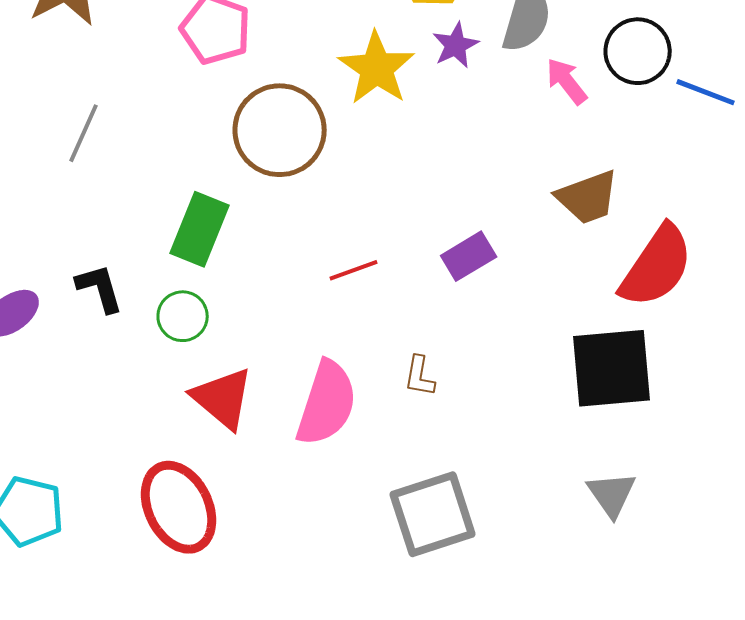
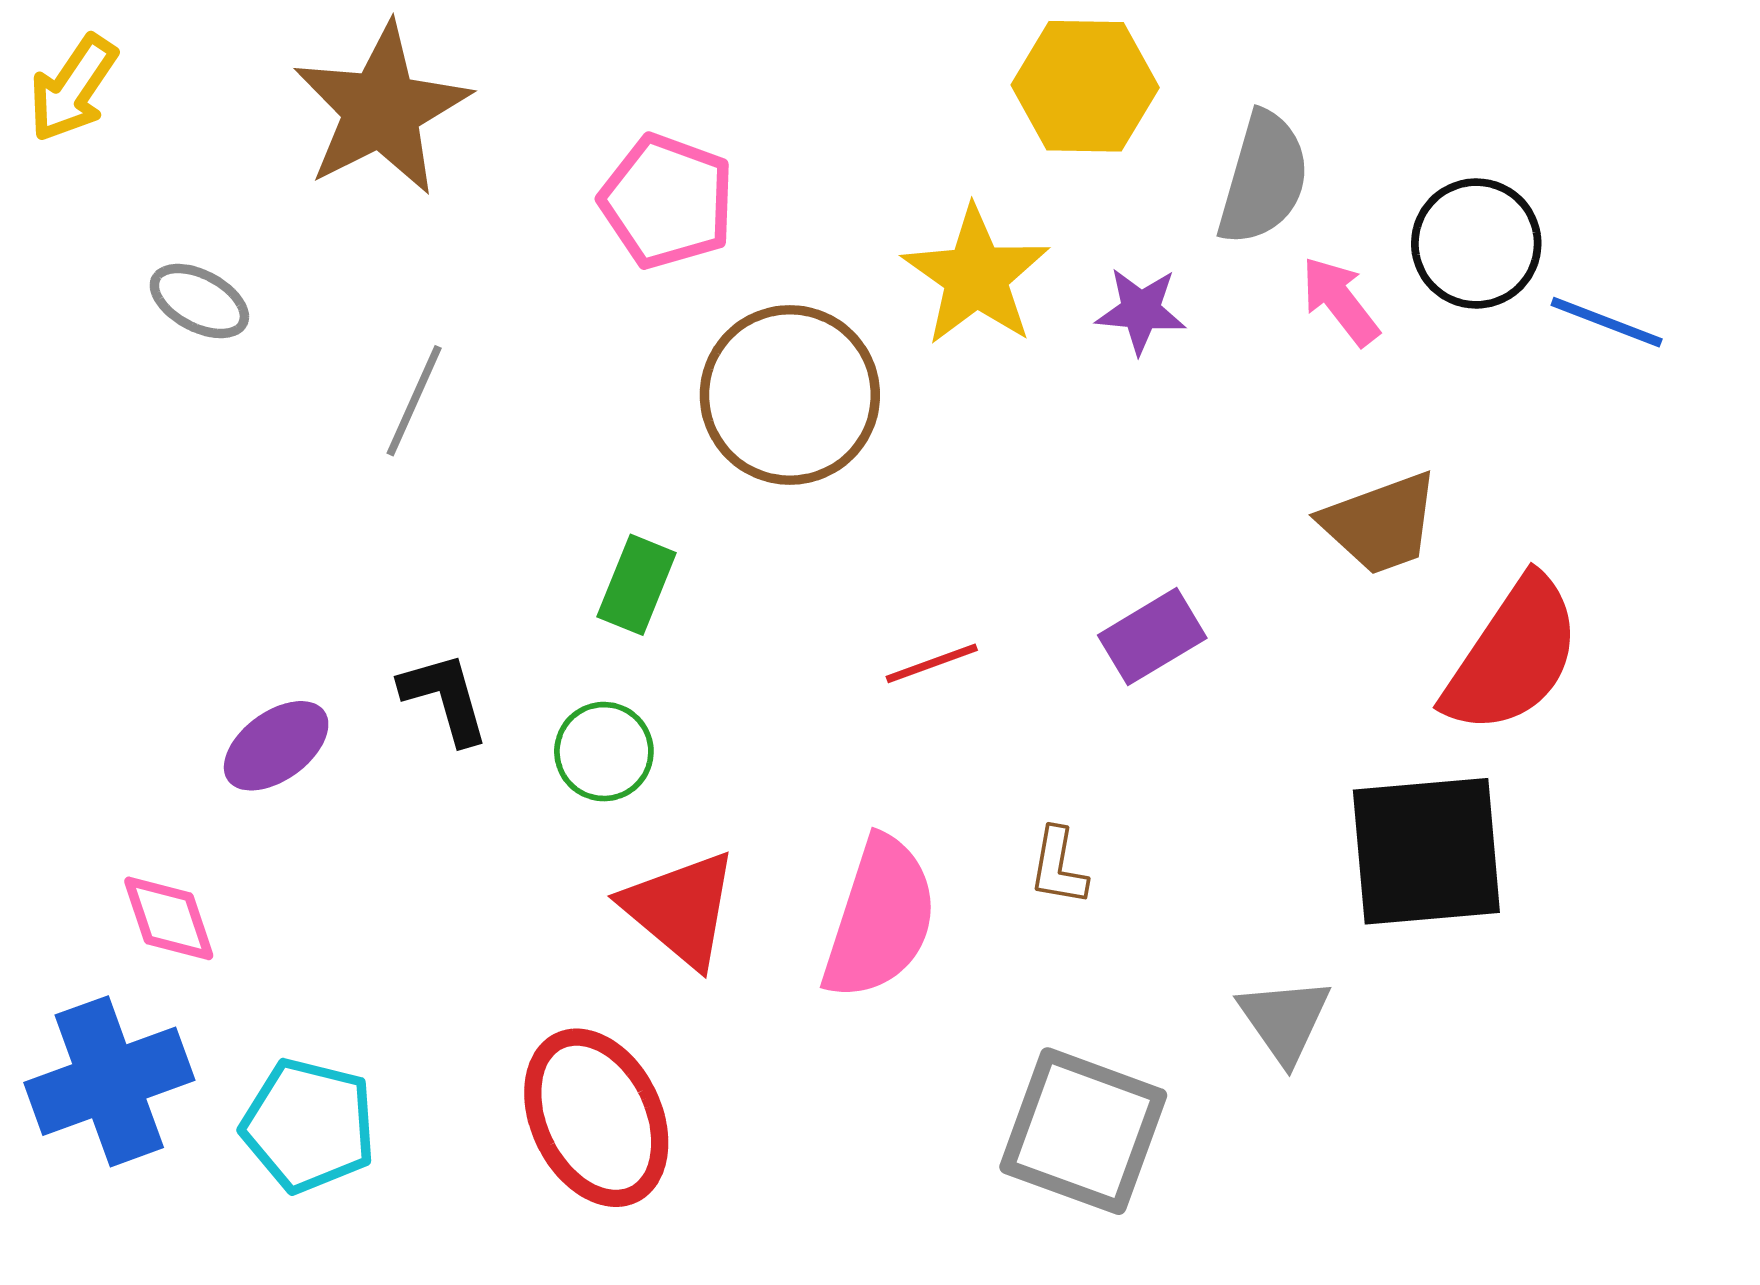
purple star: (456, 45) -> (1141, 311), moved, turned 30
green rectangle: (200, 229) -> (637, 585), size x0.7
gray triangle: (612, 494) -> (1285, 1020), moved
gray square: (433, 514) -> (1083, 1131), turned 38

